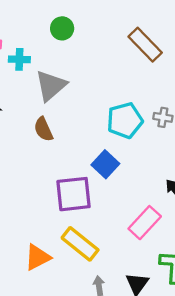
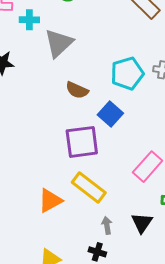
brown semicircle: (43, 129) -> (77, 90), moved, turned -40

